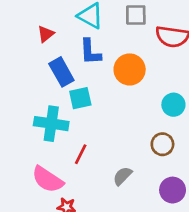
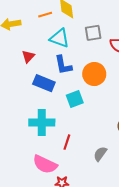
blue rectangle: (61, 72) -> (44, 83), turned -30
cyan square: (80, 98) -> (75, 99), moved

